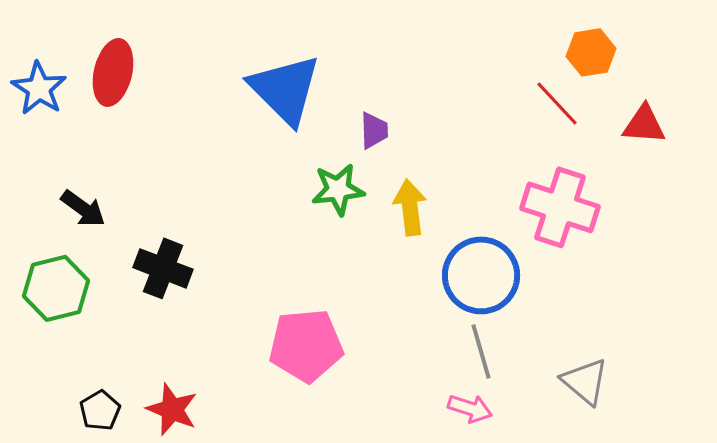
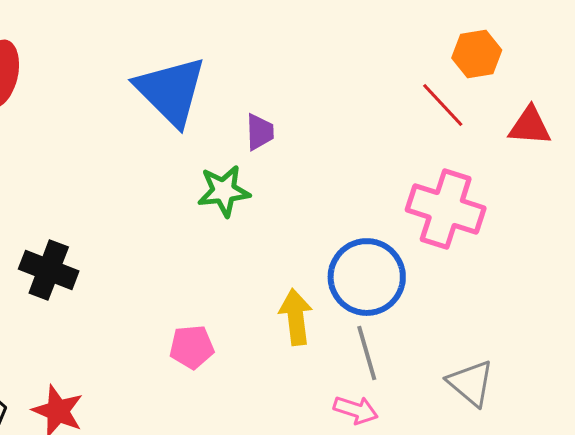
yellow arrow: (410, 207) -> (296, 317), moved
pink pentagon: (306, 345) -> (192, 347), size x0.6

